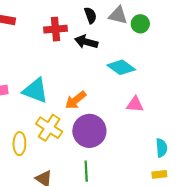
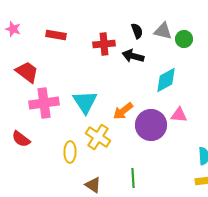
cyan diamond: (121, 67) -> (166, 80), turned -64
cyan triangle: (35, 91) -> (85, 102), turned 36
purple circle: (89, 131) -> (151, 125), moved

